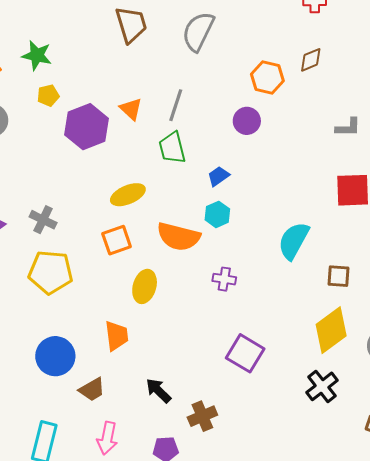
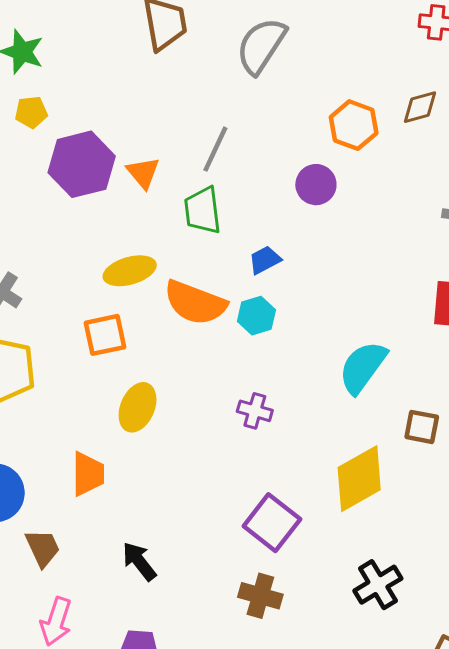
orange triangle: (131, 109) -> (143, 173), moved
orange semicircle: (179, 237) -> (195, 303), moved
yellow diamond: (331, 330) -> (359, 479), moved
brown trapezoid: (92, 390) -> (43, 548), turned -92
brown cross: (202, 416) -> (260, 596), moved, turned 32

